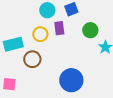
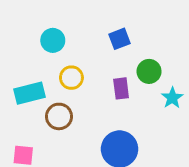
cyan circle: (47, 10) -> (53, 40), moved
purple rectangle: (59, 28) -> (121, 88), moved

